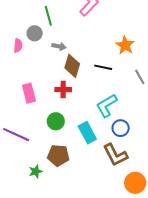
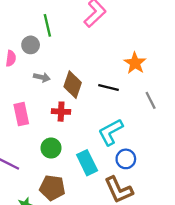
gray arrow: (59, 46) -> (42, 77), moved

